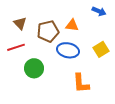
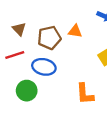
blue ellipse: (68, 50) -> (44, 67), moved
green circle: (34, 68) -> (27, 91), moved

